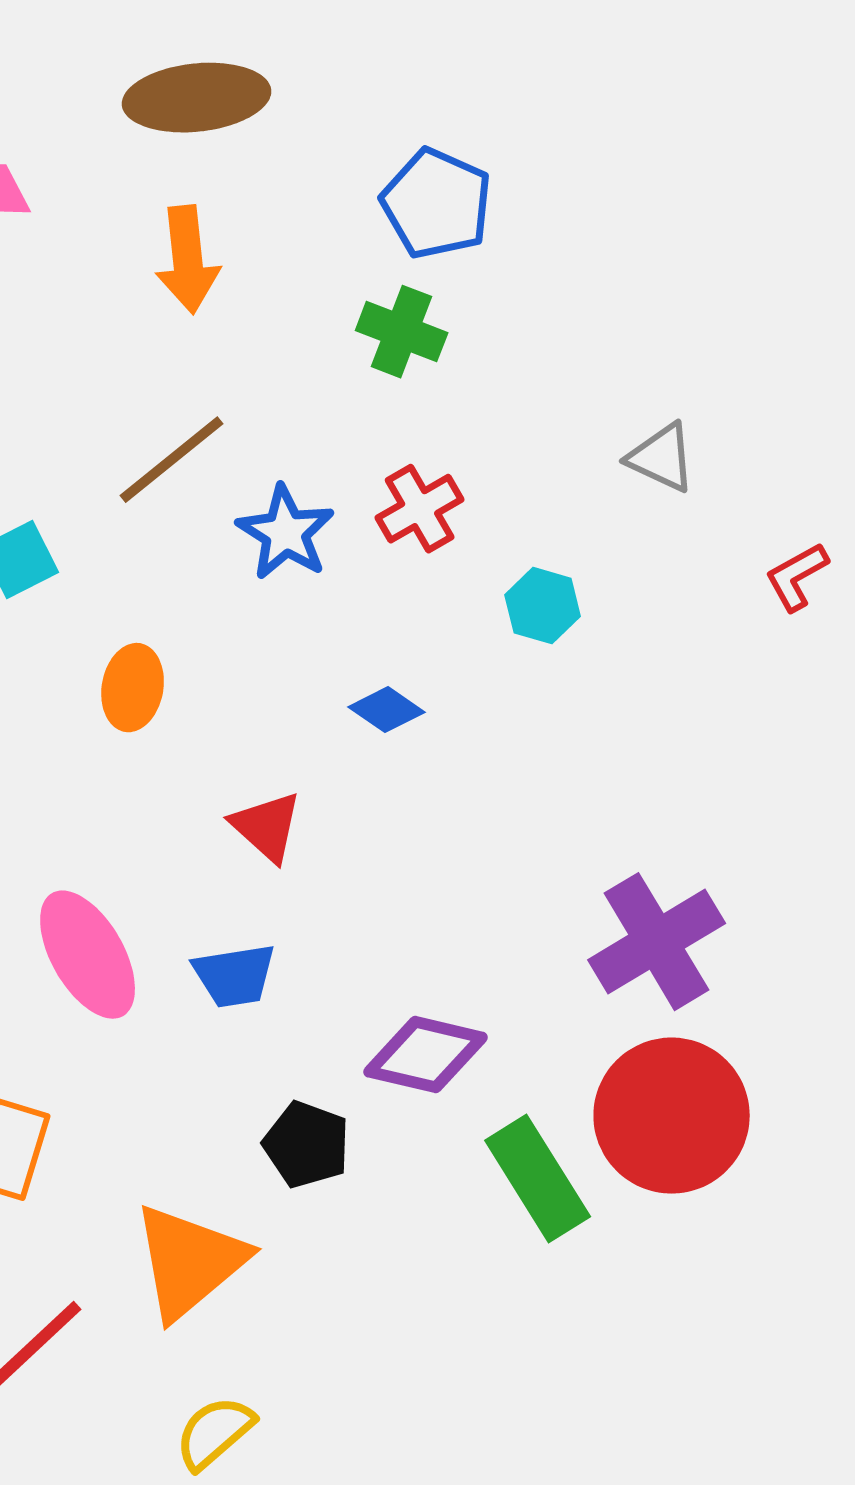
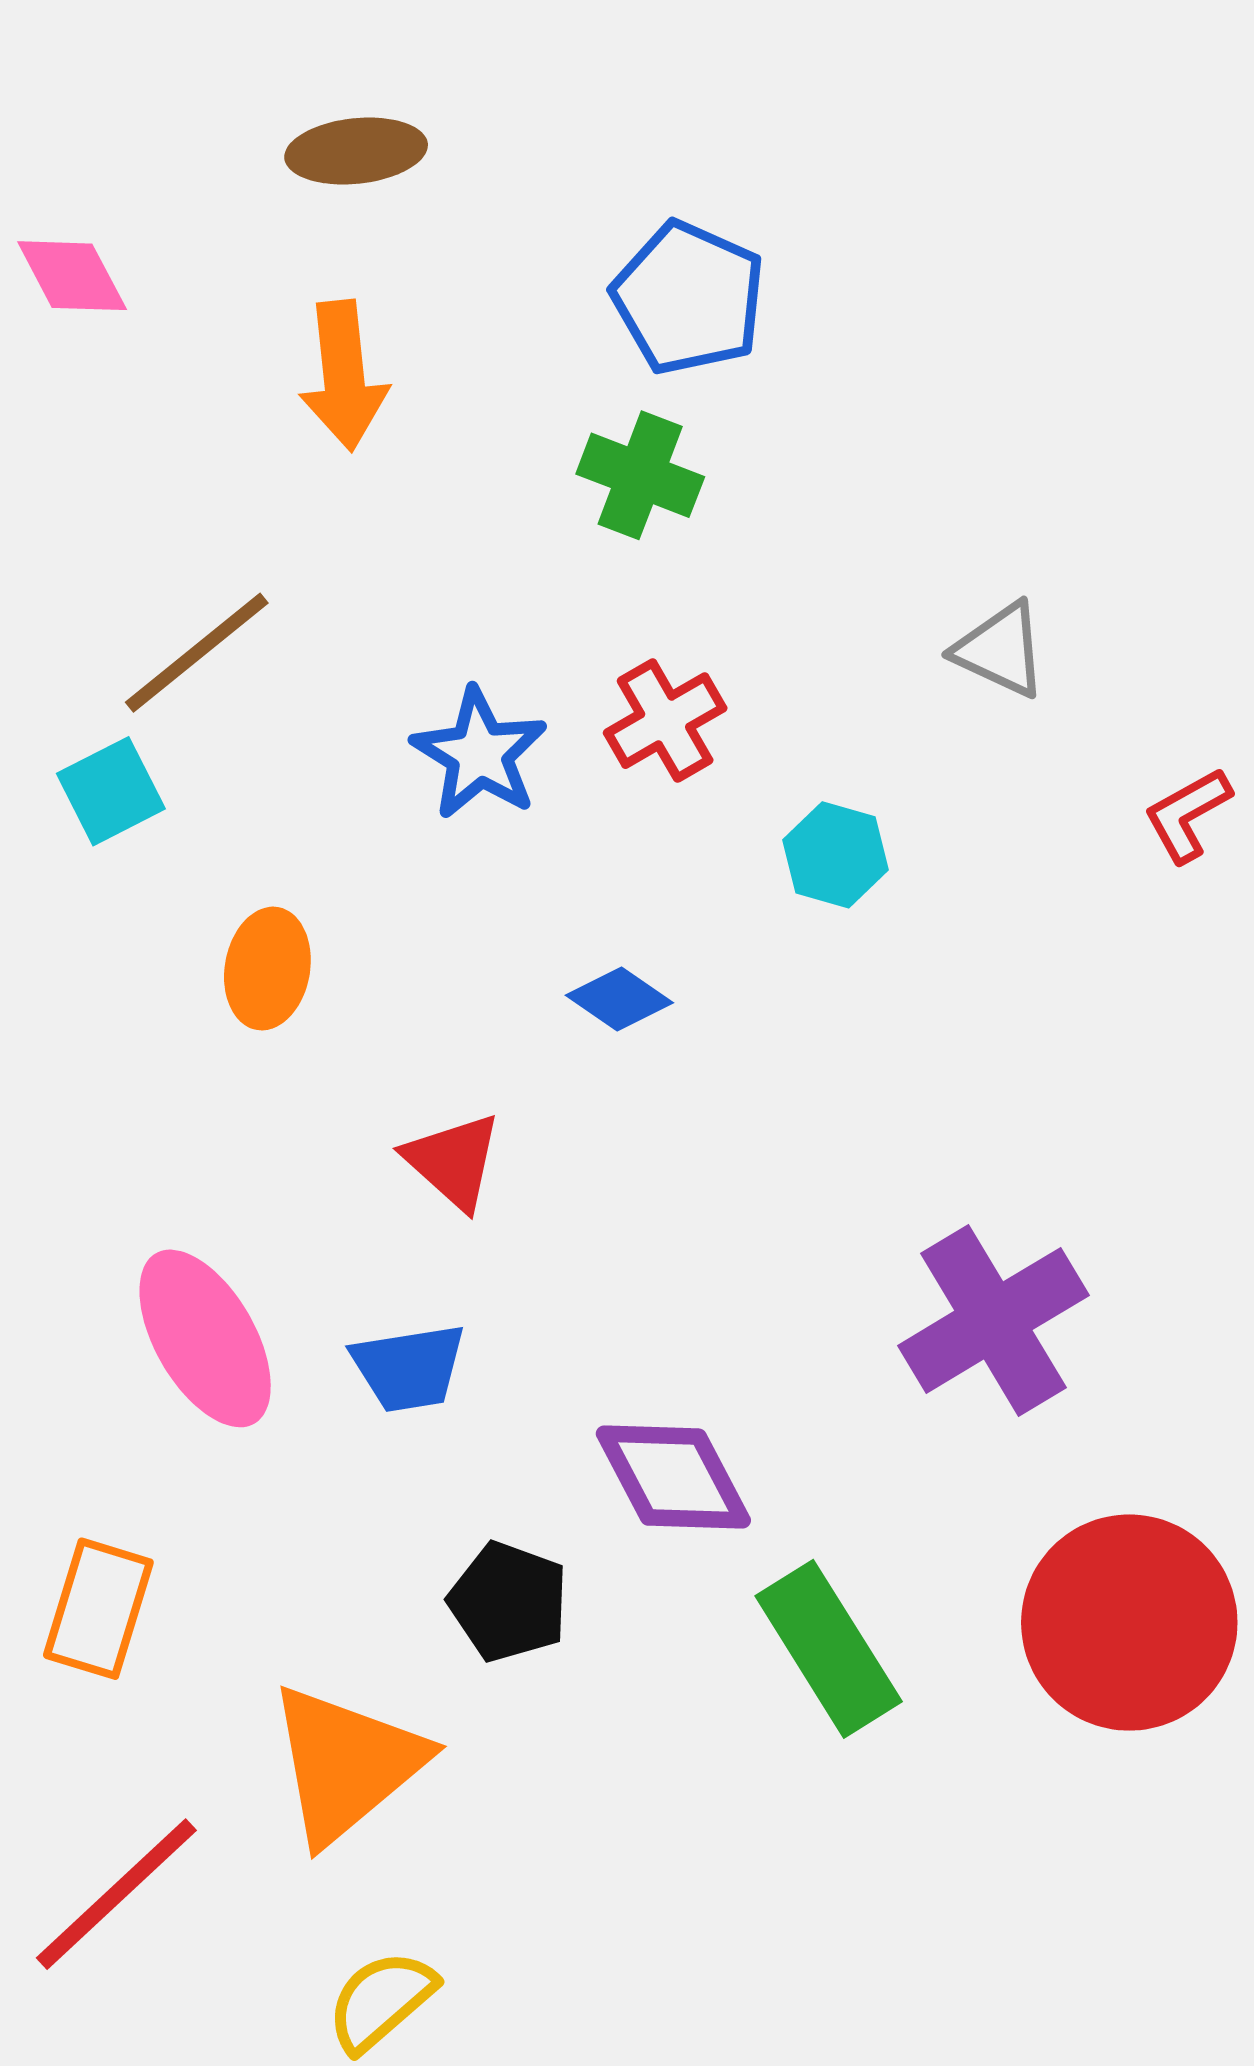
brown ellipse: (197, 98) -> (356, 151), size x0.7
brown line: (172, 460) -> (197, 653), moved
purple diamond: (426, 1055) -> (673, 1477), turned 49
red circle: (672, 1116) -> (1129, 1623), moved

